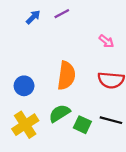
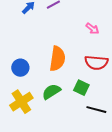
black line: (111, 120) -> (96, 110), moved
green square: (82, 125) -> (81, 88), moved

